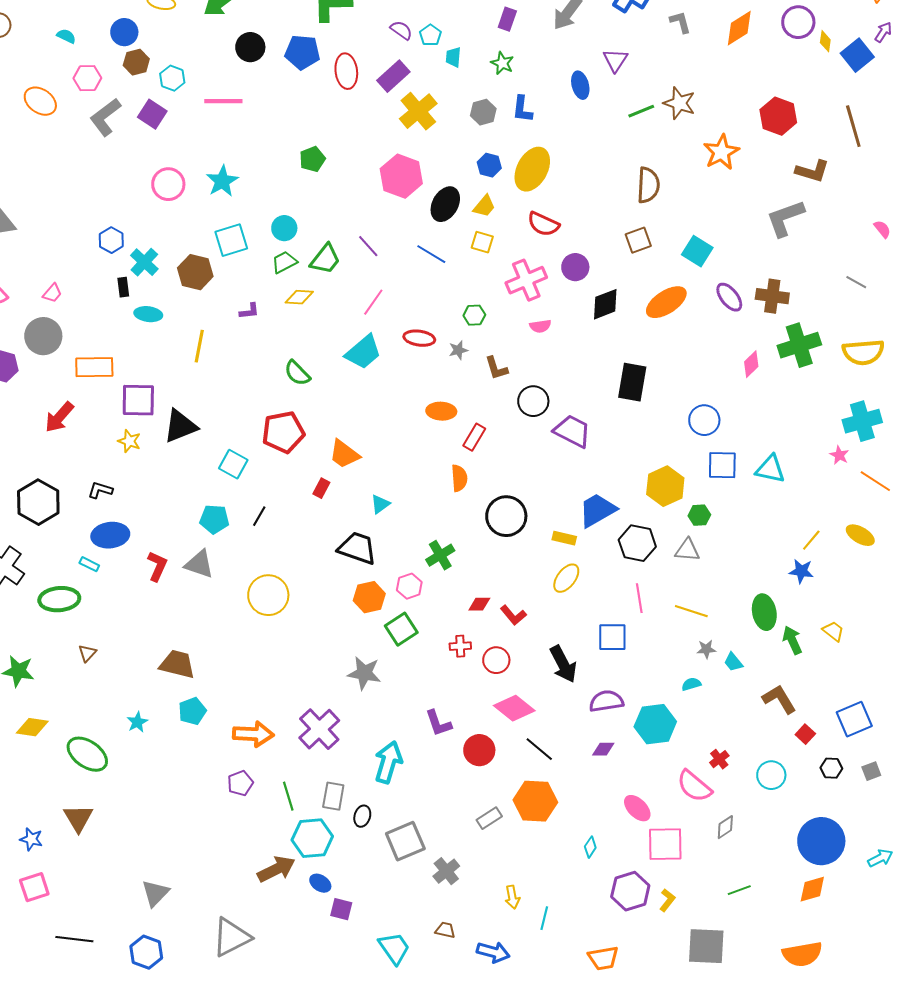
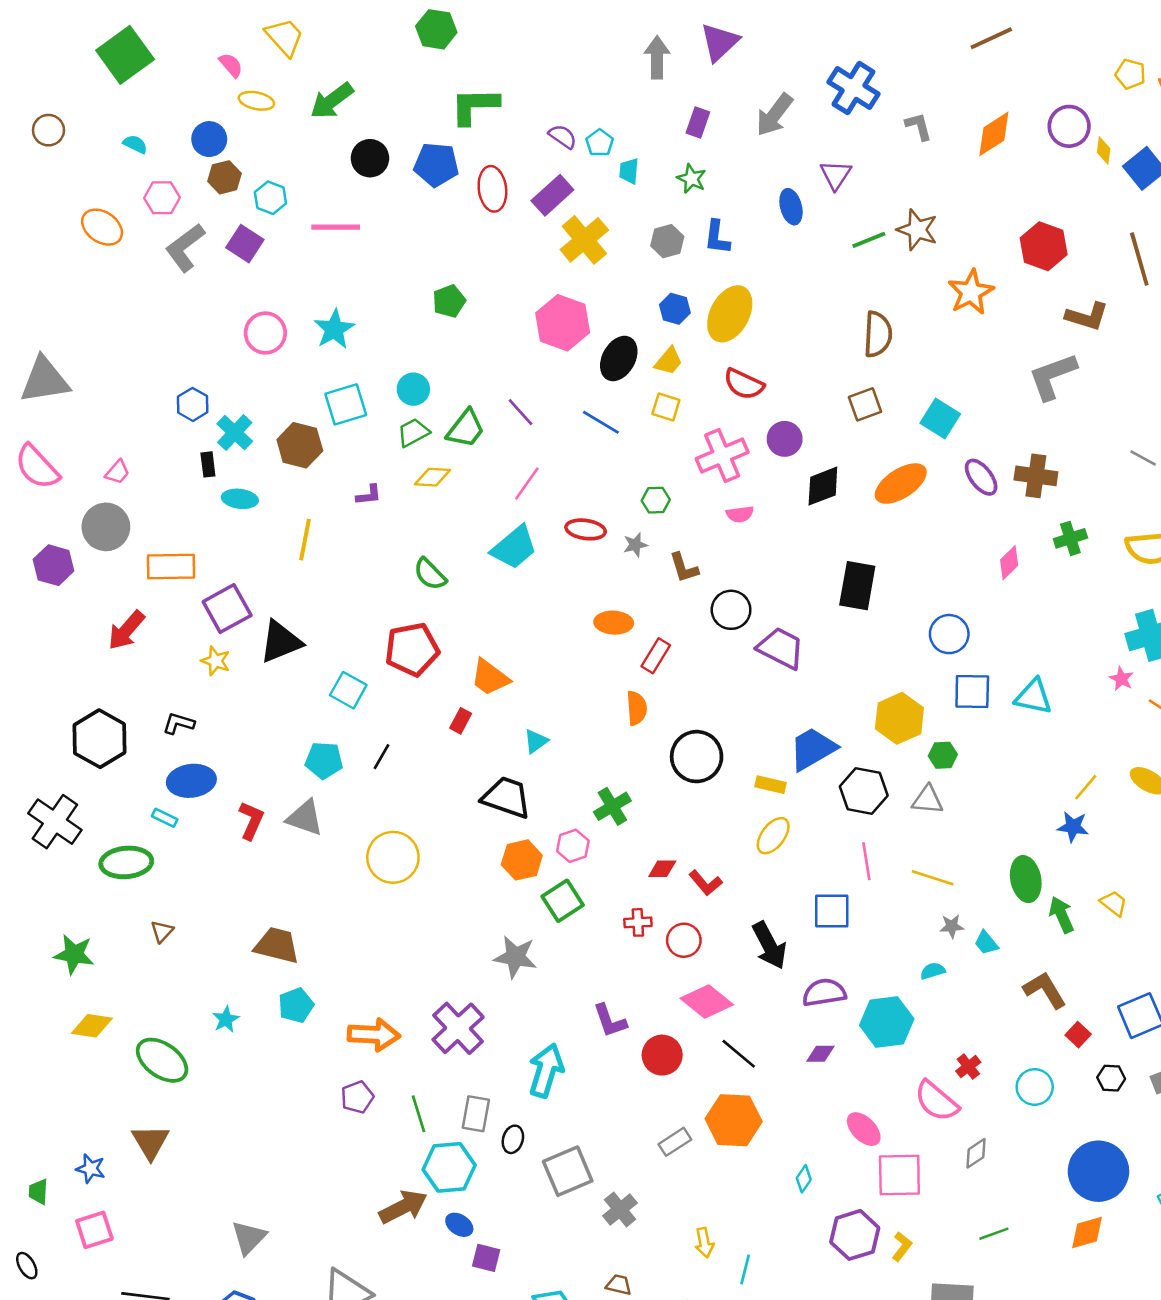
green cross: (799, 345) -> (1070, 538), size x0.6
purple square: (138, 400) -> (227, 609), turned -30

